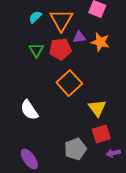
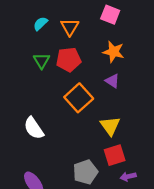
orange triangle: (61, 20) -> (70, 27), size x0.7
purple triangle: (79, 37) -> (112, 81), moved, turned 40

